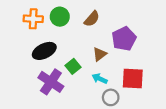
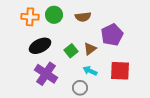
brown semicircle: (92, 19) -> (83, 17), turned 42
green square: (73, 66) -> (71, 51), moved
gray circle: (111, 97) -> (80, 88), moved

